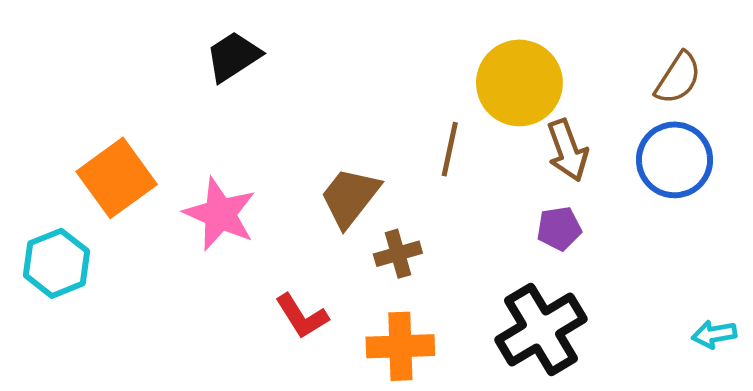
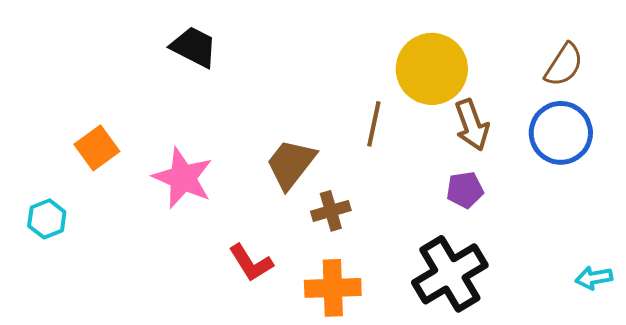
black trapezoid: (233, 57) -> (194, 47), turned 60
orange square: (117, 178) -> (97, 148), size x0.7
cyan hexagon: (57, 263) -> (47, 219), size x0.7

